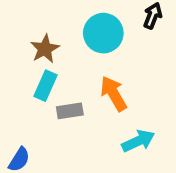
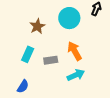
cyan rectangle: (45, 86) -> (28, 54), moved
cyan arrow: (138, 141) -> (76, 75), moved

